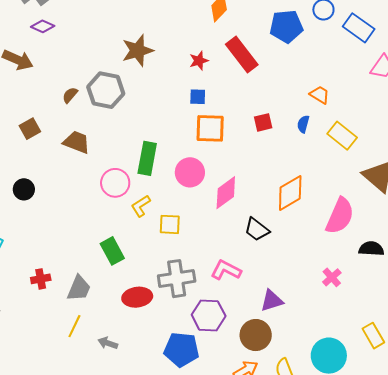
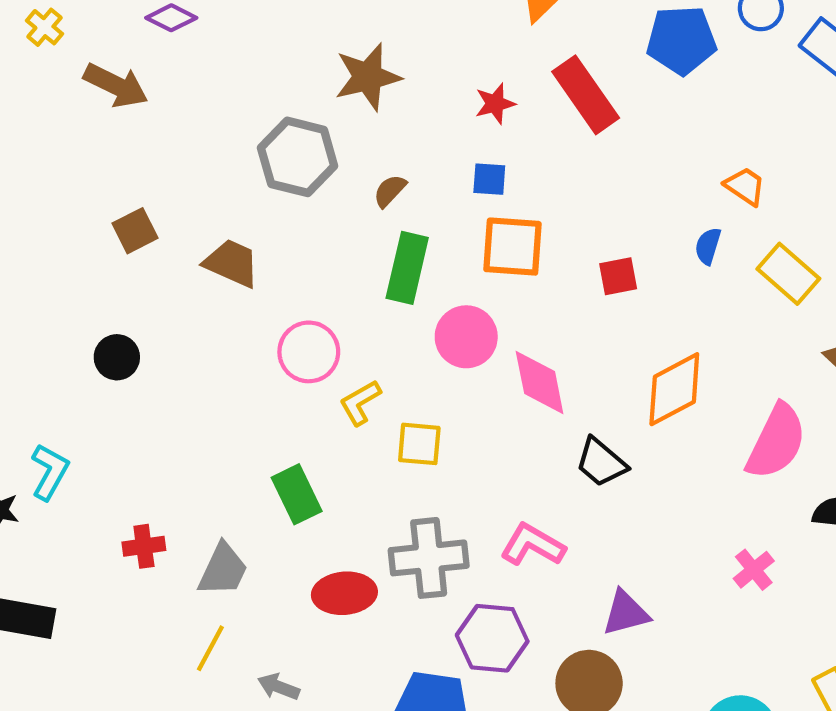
brown semicircle: (70, 95) -> (390, 191), moved
red square: (263, 122) -> (618, 276), moved
green rectangle: (147, 158) -> (407, 268), moved
pink diamond: (226, 193) -> (540, 383), turned -68

